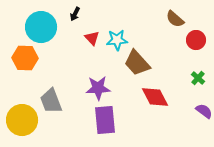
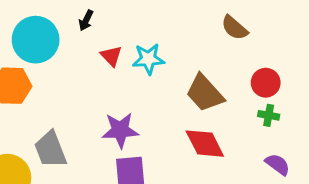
red circle: (196, 40) -> (266, 83), moved
brown trapezoid: (137, 63) -> (205, 93), moved
green cross: (198, 78) -> (269, 115), turned -32

